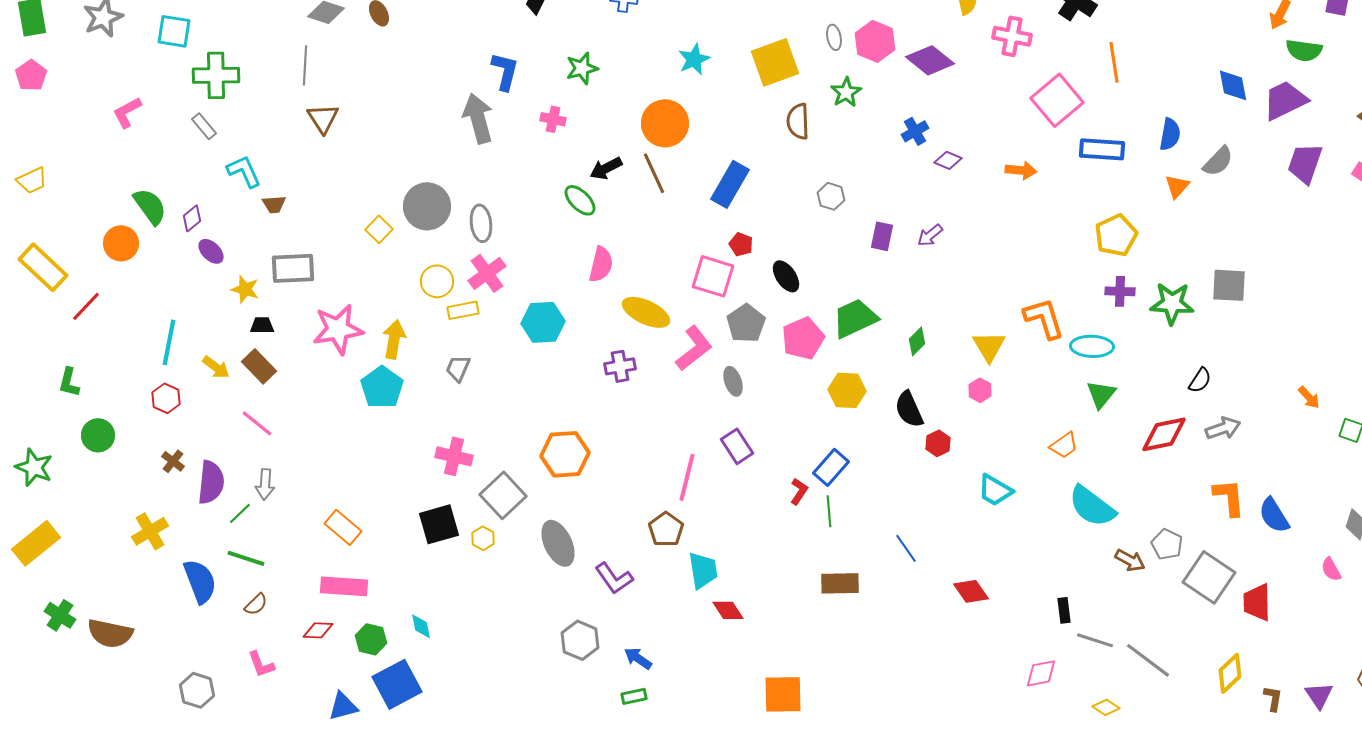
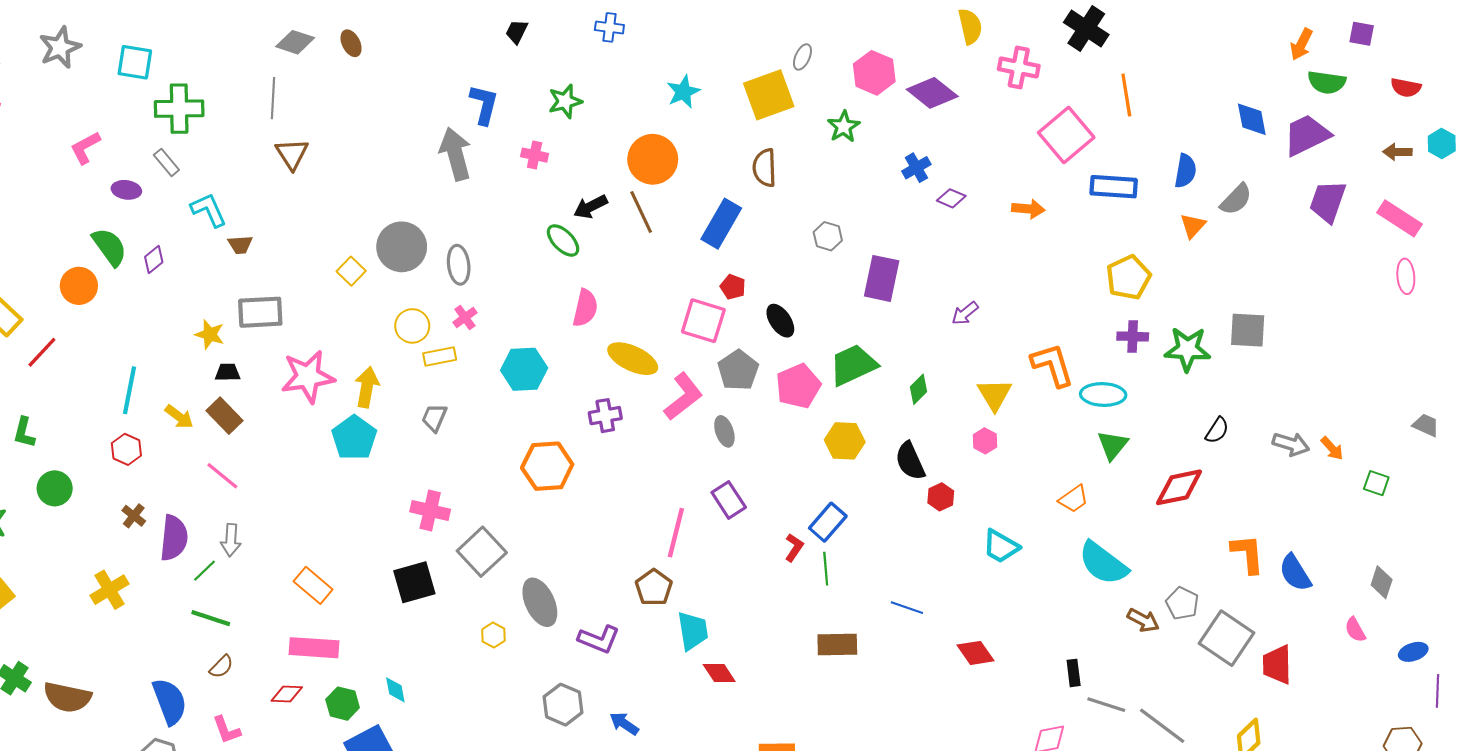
gray ellipse: (834, 37) -> (802, 57), moved, turned 35
brown semicircle: (798, 121) -> (765, 168), moved
purple arrow: (930, 235) -> (965, 313), moved
purple rectangle: (882, 236) -> (882, 278), size x1.5
purple ellipse: (211, 251) -> (126, 190), moved, turned -36
pink cross: (487, 273) -> (465, 317), size x0.6
gray arrow: (1223, 428) -> (1291, 444), moved, turned 36
orange hexagon: (565, 454) -> (547, 466), moved
yellow hexagon: (483, 538) -> (493, 635), moved
blue line: (906, 548) -> (907, 608), turned -36
purple L-shape: (614, 578) -> (599, 639), turned -33
blue semicircle: (200, 581) -> (170, 701), moved

